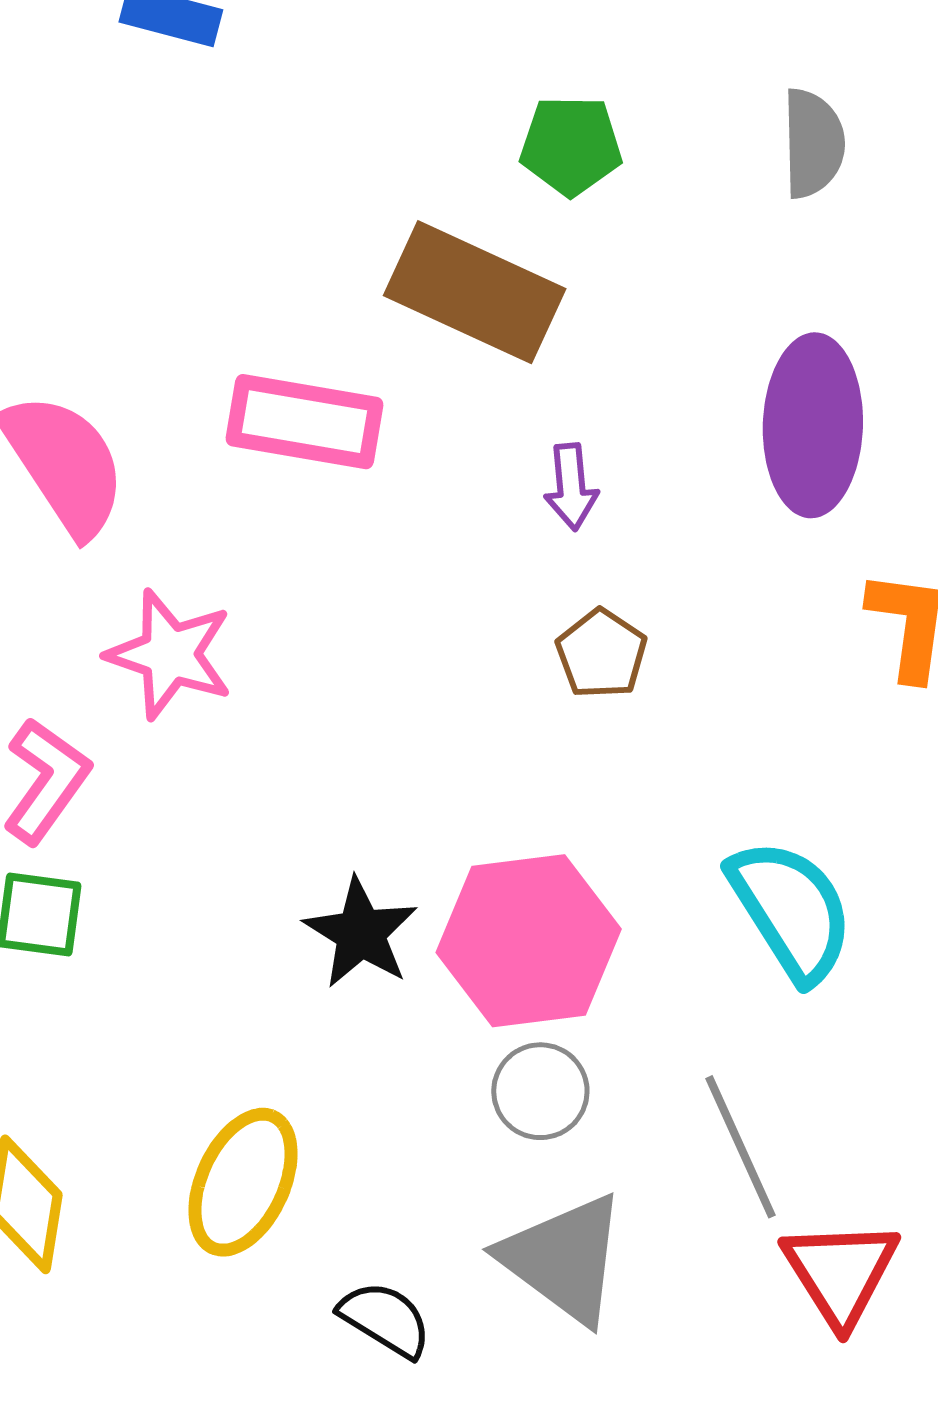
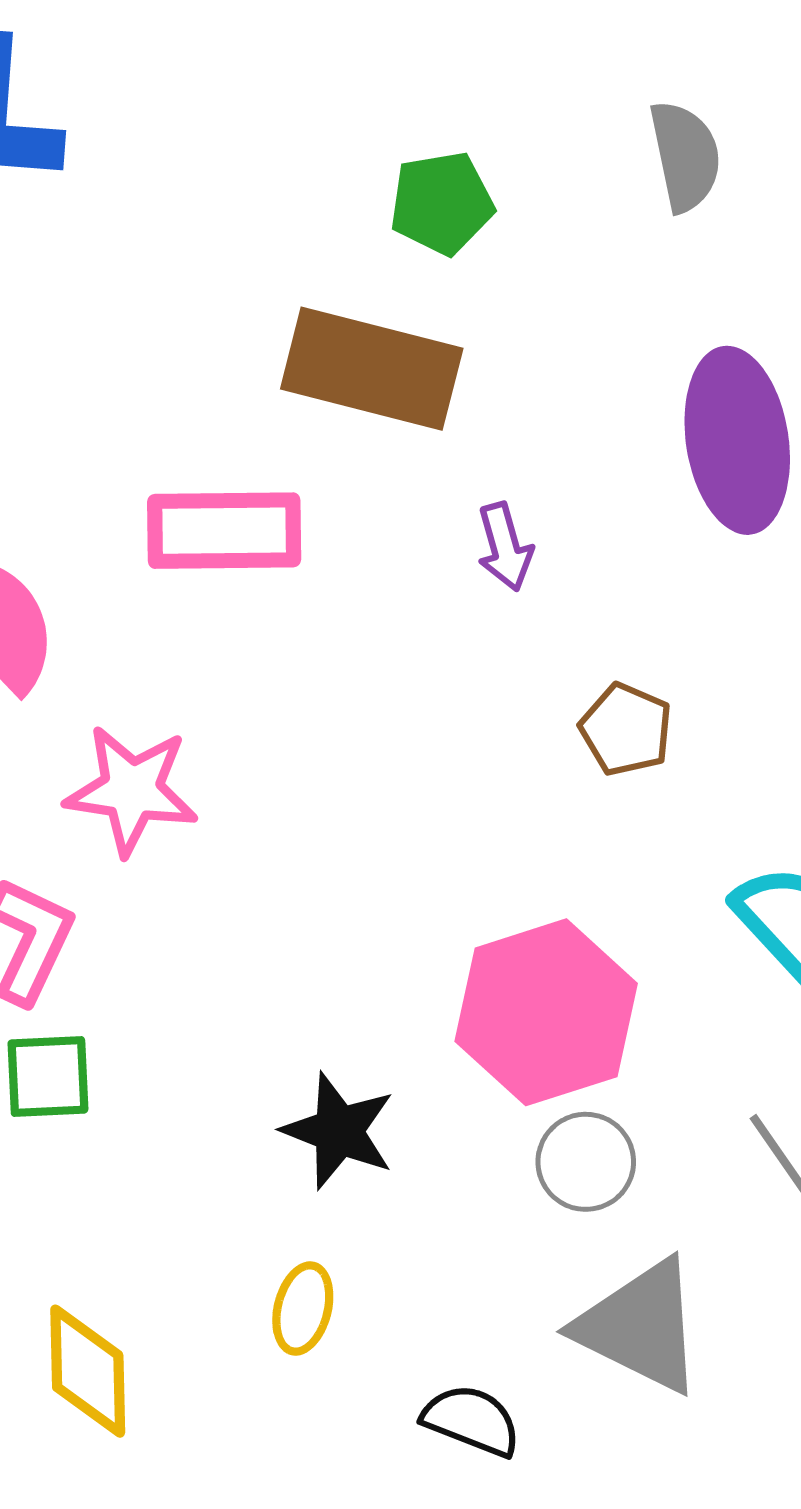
brown pentagon: (601, 654) -> (626, 729), moved
black star: (361, 933) -> (339, 1131), moved
yellow ellipse: (243, 1182) -> (303, 1309), size x0.6

